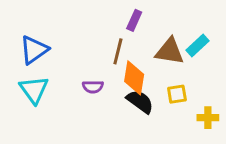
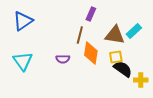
blue triangle: (34, 50) -> (23, 21), moved
yellow square: (177, 94) -> (116, 57), moved
black semicircle: (140, 101) -> (123, 69), moved

